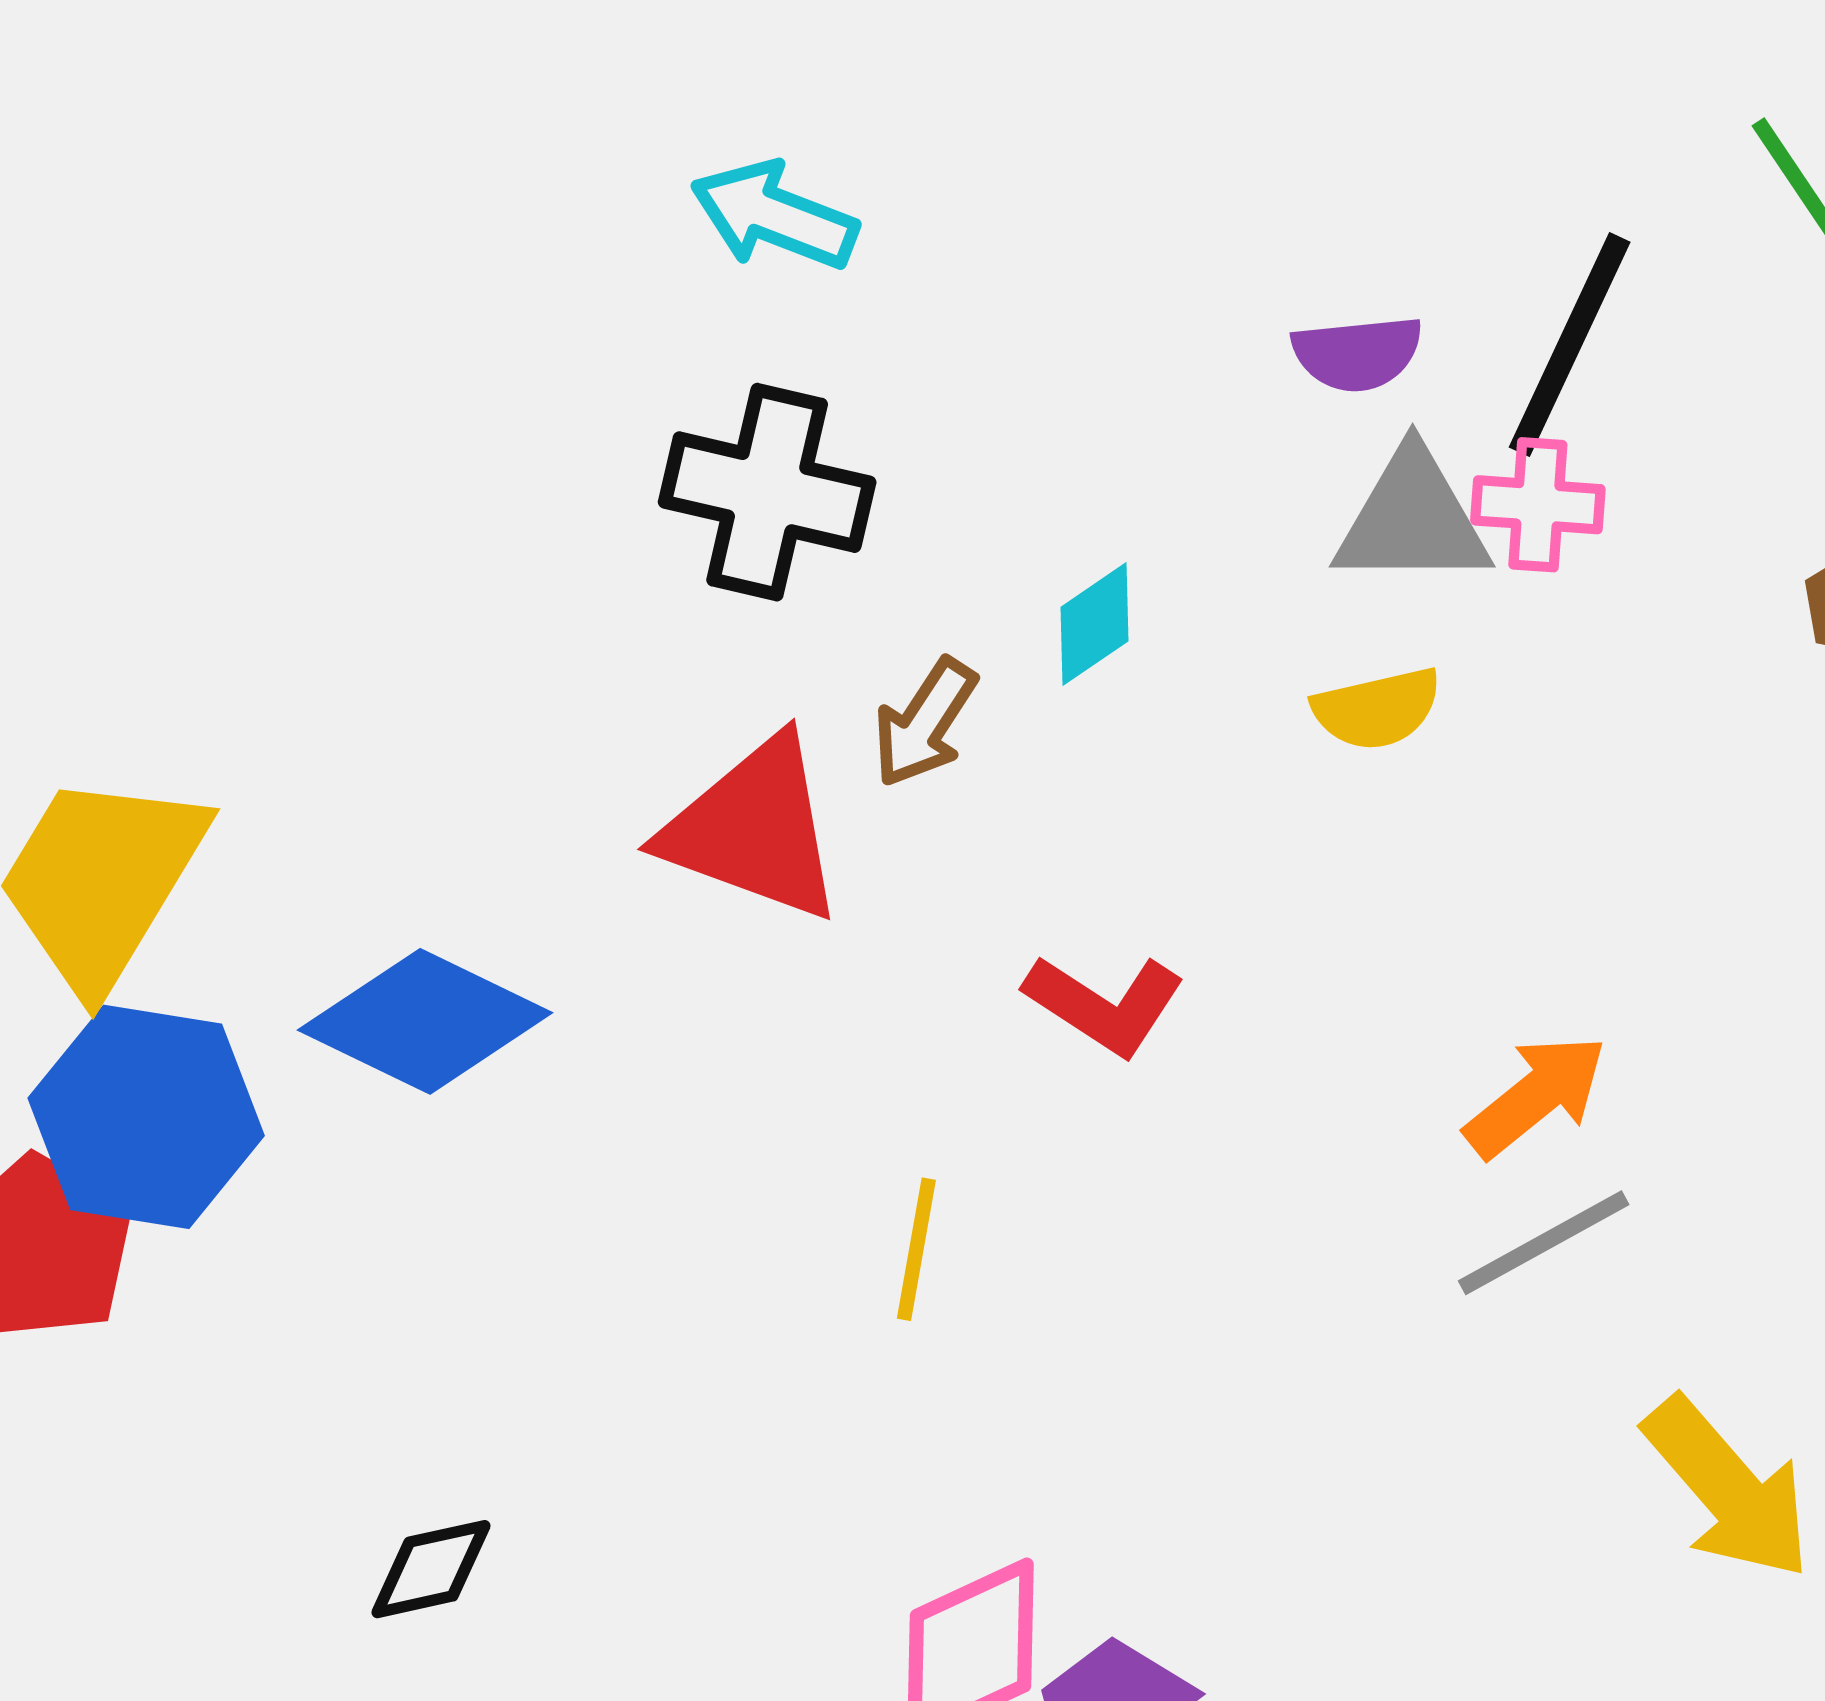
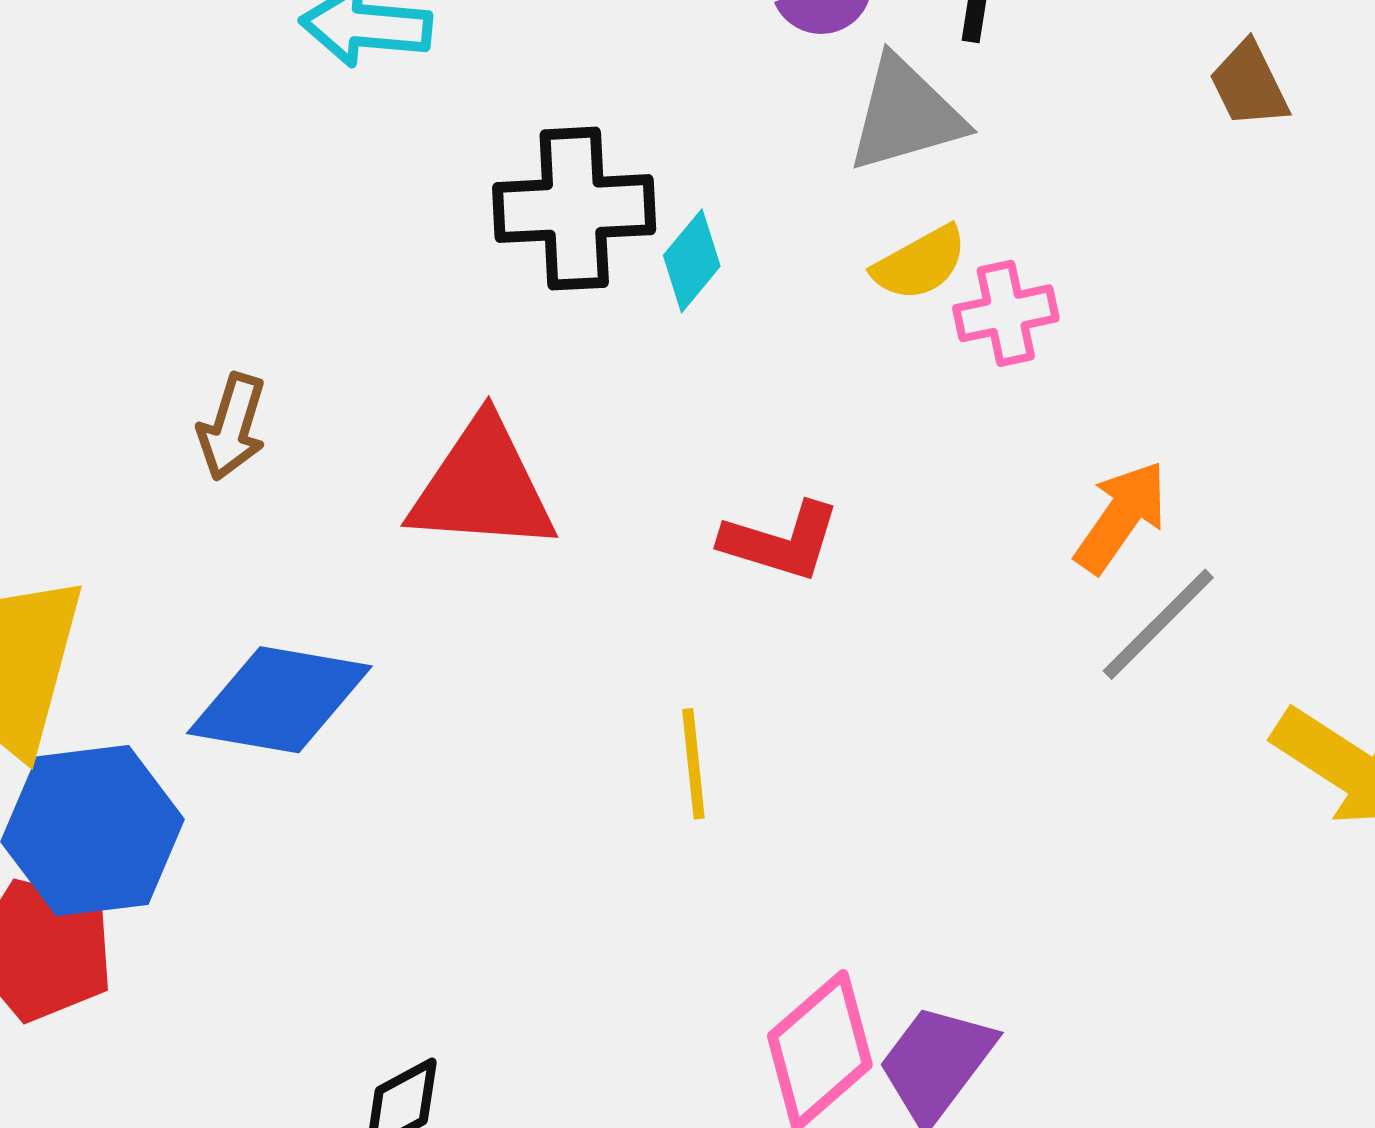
black cross: (767, 492) -> (574, 209), moved
pink cross: (1538, 505) -> (1006, 313), moved
brown arrow: (925, 723) -> (232, 427), moved

